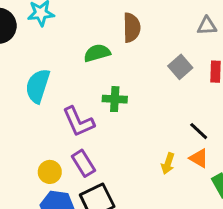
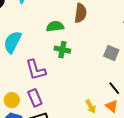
gray square: (180, 67) -> (111, 53), moved, turned -35
green cross: (115, 99) -> (62, 50), moved
yellow arrow: (168, 163) -> (91, 106), turned -56

